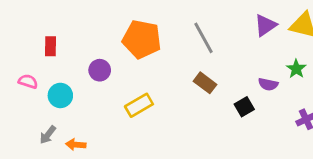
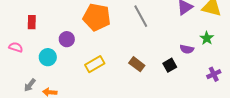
brown rectangle: (205, 83) -> (137, 64), moved
cyan circle: (60, 95) -> (48, 57), moved

